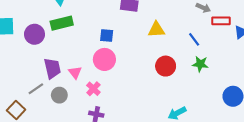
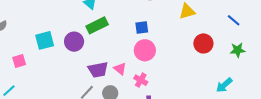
blue line: (194, 39) -> (234, 20), moved
green star: (200, 64) -> (238, 50), moved
purple trapezoid: (52, 68) -> (98, 70), turned 105

